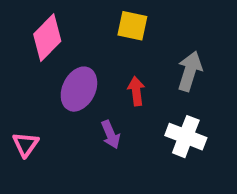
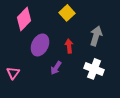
yellow square: (132, 26) -> (67, 13), turned 35
purple arrow: (111, 135) -> (56, 68), turned 56

